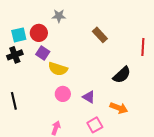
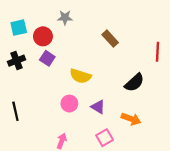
cyan square: (19, 35) -> (19, 28), moved
yellow semicircle: (58, 69) -> (80, 76), moved

